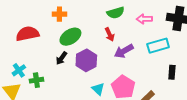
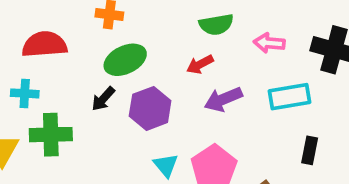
red arrow: (110, 34) -> (200, 64), turned 80
cyan cross: (19, 70) -> (25, 93), moved, turned 32
green cross: (36, 80) -> (51, 135), size x1.5

